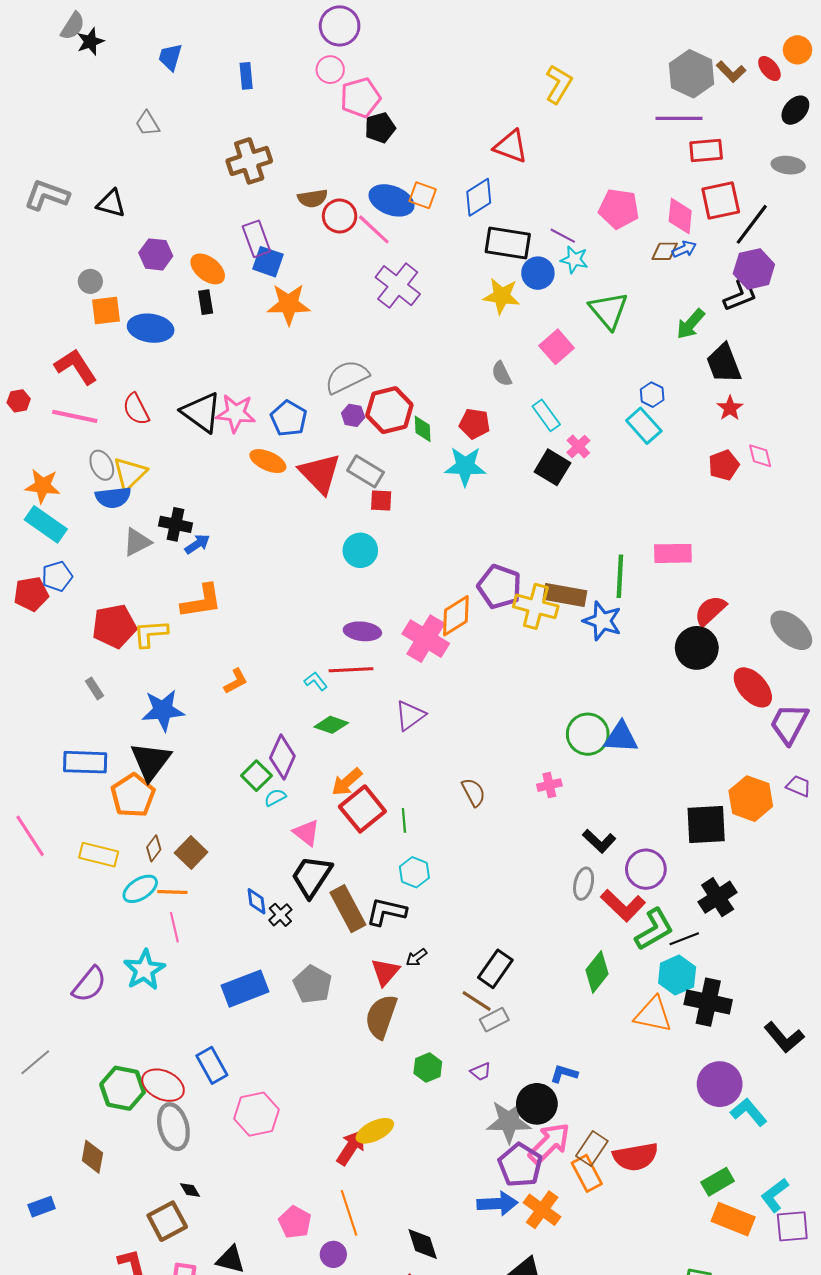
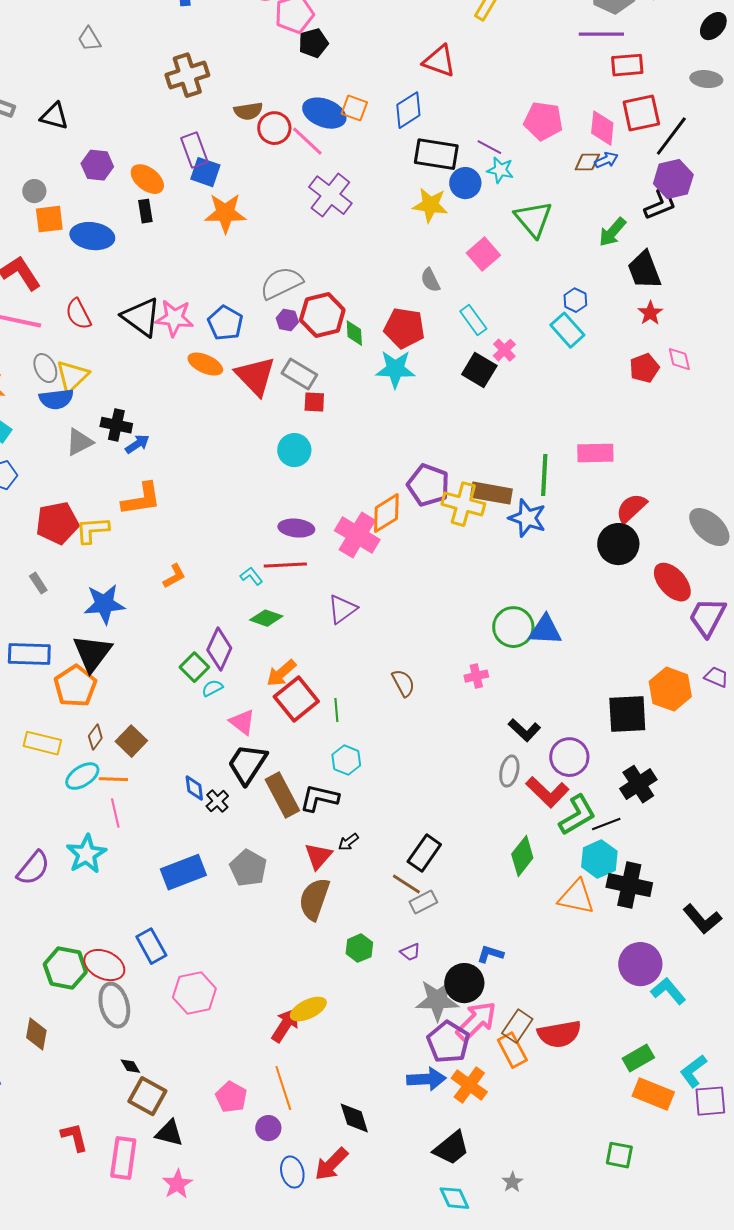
red pentagon: (475, 424) -> (404, 328), size x1.4
brown square: (167, 1221) -> (147, 1096), moved, turned -33

